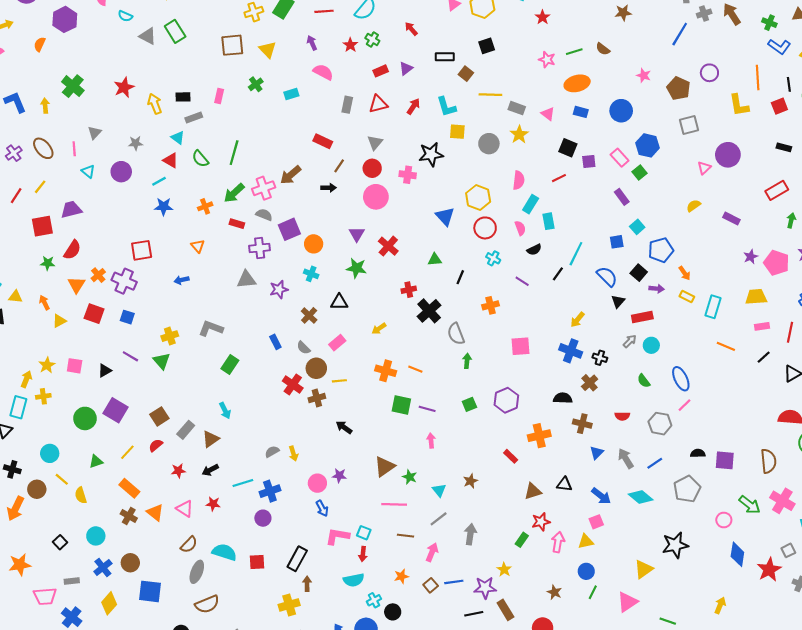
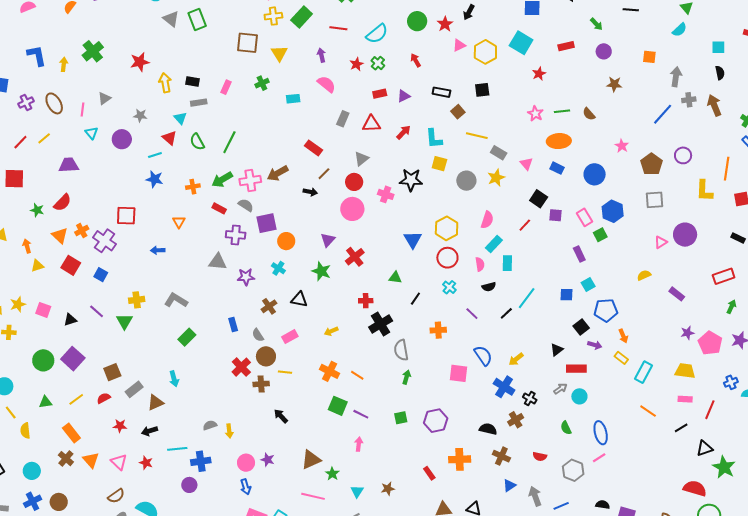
red line: (559, 178) -> (525, 225), turned -32
red square: (42, 226) -> (14, 179), moved
blue semicircle: (607, 276) -> (483, 356), moved
orange triangle: (76, 285) -> (60, 236), turned -30

